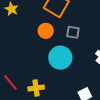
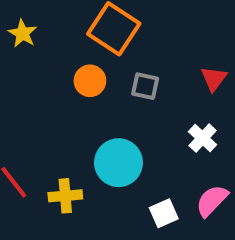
cyan circle: (60, 58) -> (118, 163), moved

